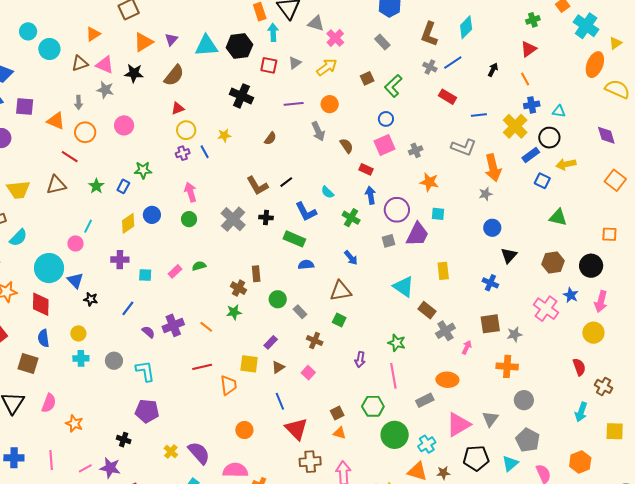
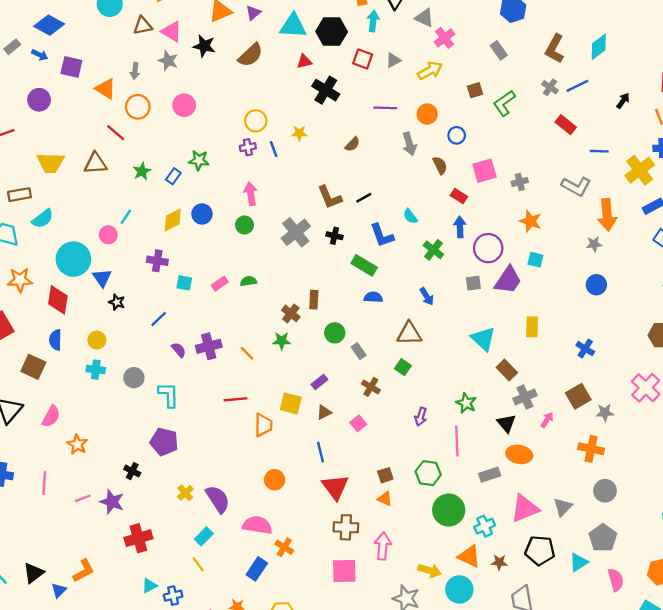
red triangle: (178, 108) -> (304, 61), moved
blue circle: (386, 119) -> (457, 135), moved
black triangle: (509, 255) -> (506, 423), moved, turned -30
brown square: (490, 324) -> (578, 396), turned -30

